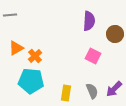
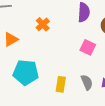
orange cross: (35, 56) -> (43, 24), moved

